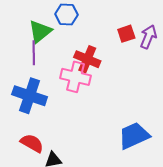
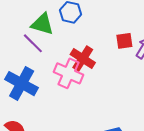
green triangle: (40, 31) -> (42, 24), turned 45
purple line: (34, 53) -> (33, 43), turned -55

